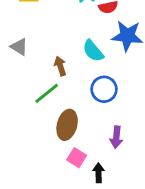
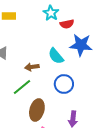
brown arrow: (60, 66) -> (32, 67), turned -80

